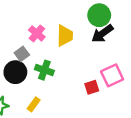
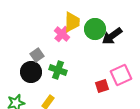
green circle: (99, 15) -> (95, 29), moved
pink cross: (37, 33) -> (62, 34), moved
yellow trapezoid: (65, 36) -> (72, 22), moved

